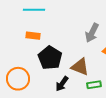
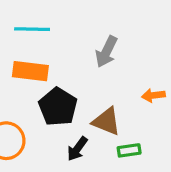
gray arrow: (92, 33) -> (106, 52), moved
orange rectangle: (33, 36) -> (30, 71), size x1.5

